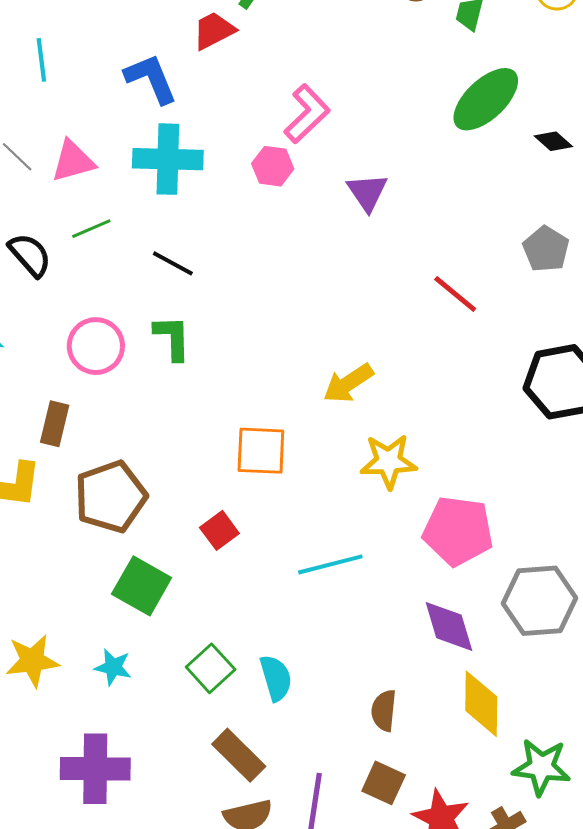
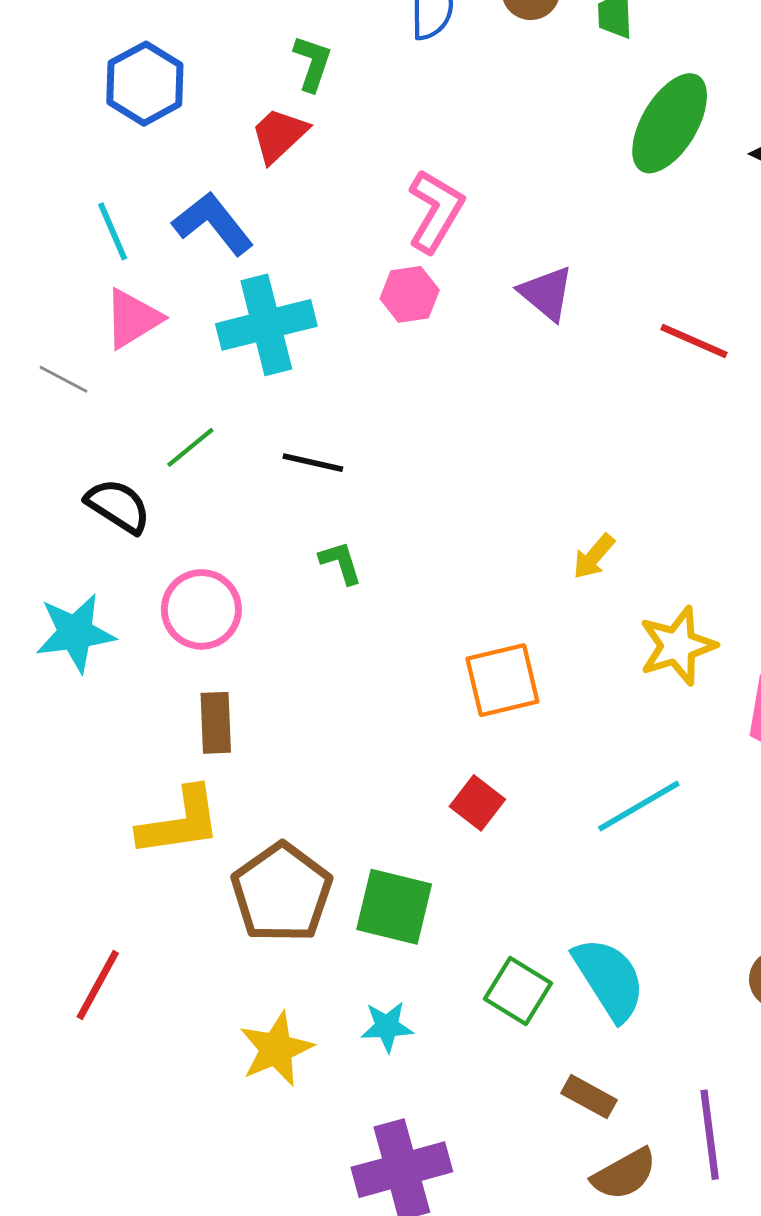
cyan line: (41, 60) -> (113, 231), moved
pink triangle: (73, 161) -> (133, 319), moved
red line: (455, 294) -> (694, 341), moved
green L-shape: (172, 338) -> (341, 563), size x0.7
pink circle: (96, 346) -> (201, 609), moved
yellow arrow: (348, 383) -> (594, 556), size x0.7
brown pentagon: (111, 497) -> (282, 893), moved
cyan semicircle: (276, 678) -> (609, 979), size x1.4
brown rectangle: (239, 755) -> (589, 1097), size x0.7

